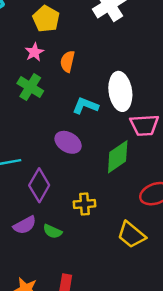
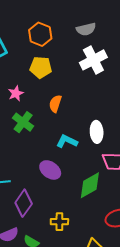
yellow pentagon: (46, 19) -> (41, 67), turned -30
pink star: (34, 52) -> (16, 93), moved
white ellipse: (120, 91) -> (97, 132), size x0.7

